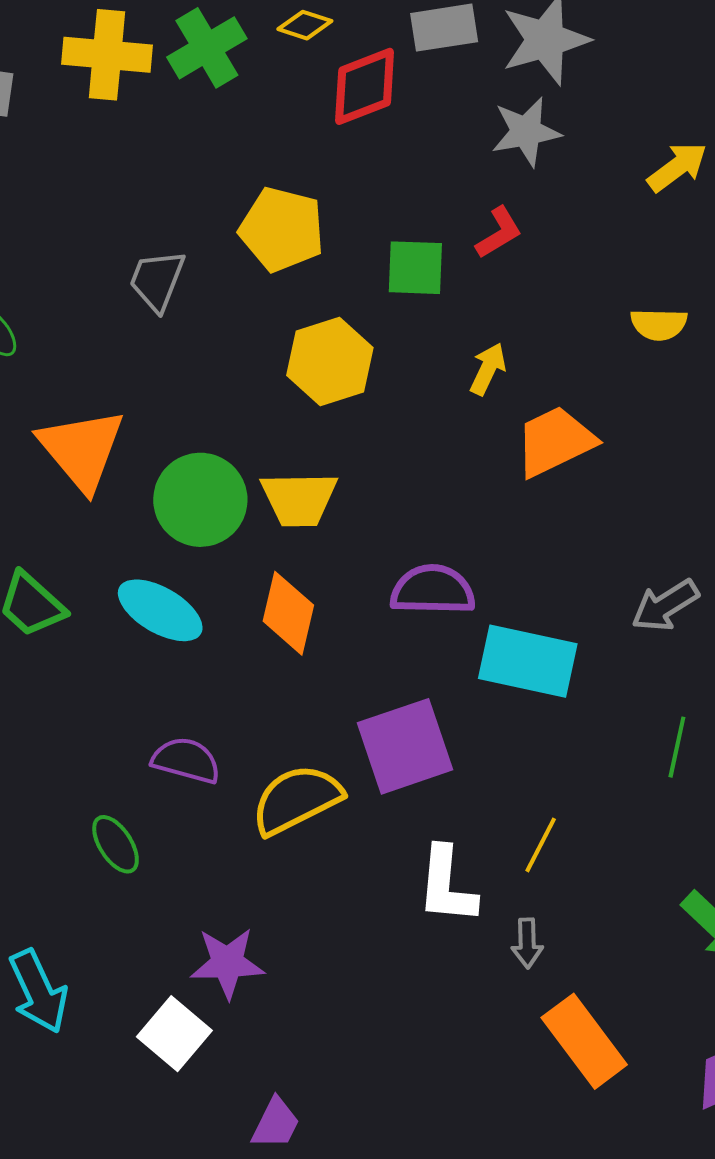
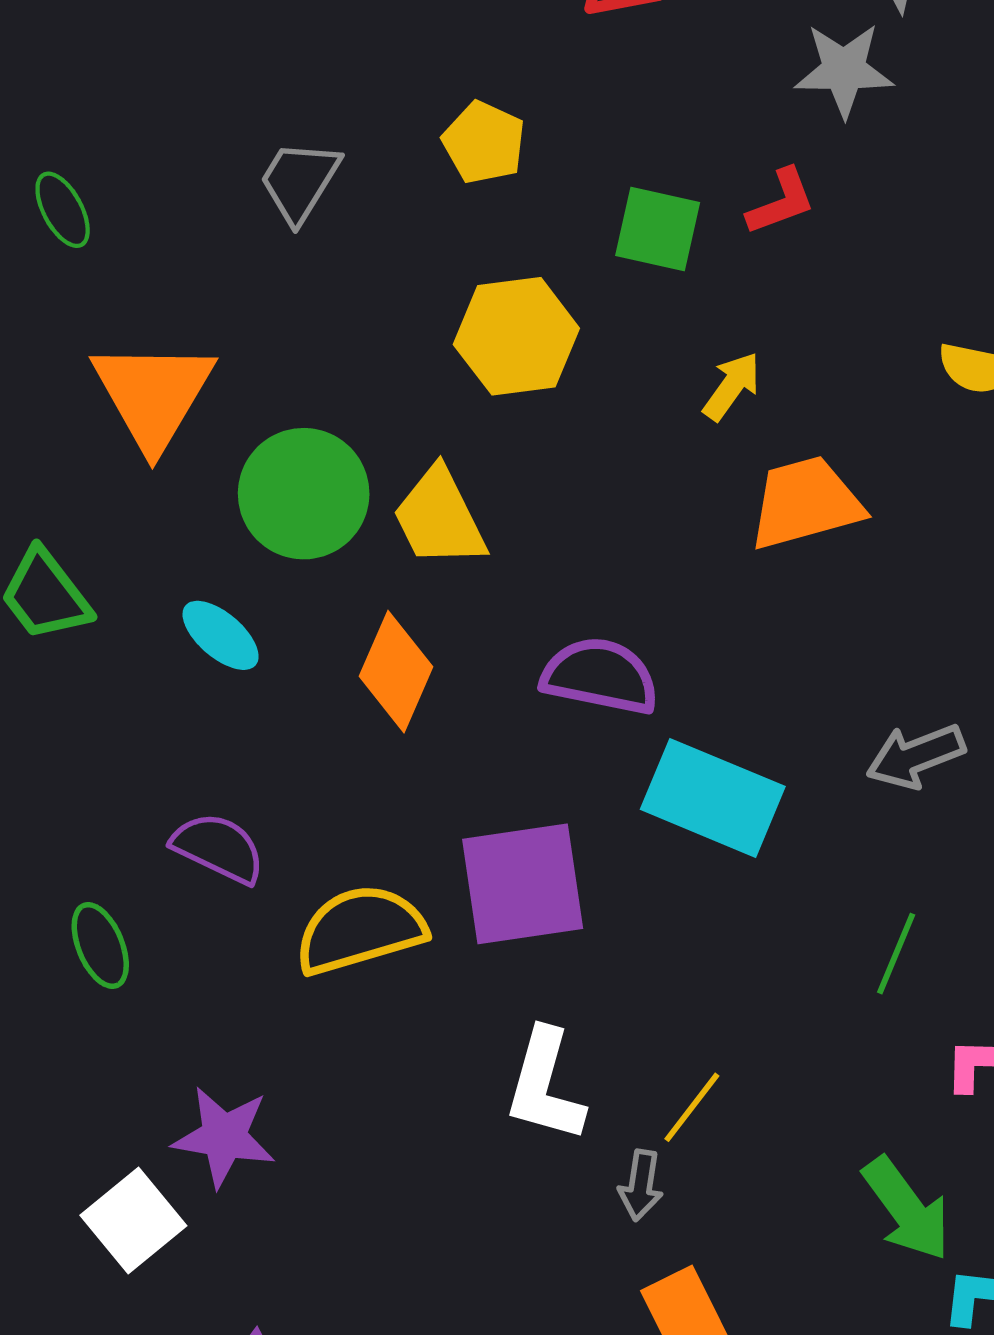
yellow pentagon: (282, 229) -> (484, 142), size x0.7
yellow trapezoid: (299, 499) -> (439, 518), turned 54
cyan ellipse: (160, 610) -> (221, 635), size x0.7
yellow line: (541, 845) -> (692, 1107), moved

